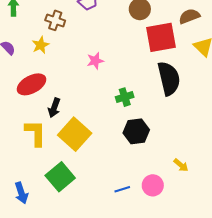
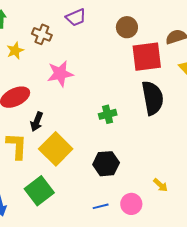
yellow star: (41, 45) -> (15, 51), moved
pink star: (95, 61) -> (60, 74), moved, size x1.5
black hexagon: (136, 131) -> (106, 164), moved

